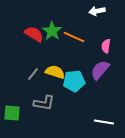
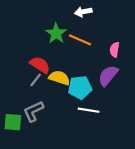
white arrow: (97, 11) -> (83, 12), moved
red semicircle: (34, 34) -> (40, 65), moved
gray L-shape: (44, 103) -> (33, 111), moved, turned 145
white line: (104, 122) -> (89, 110), moved

